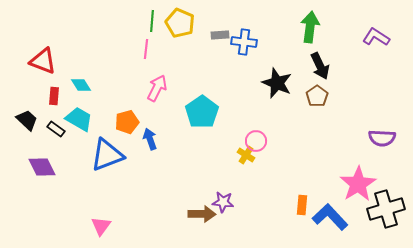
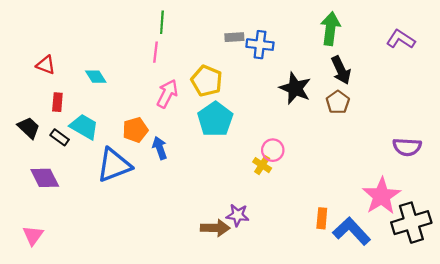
yellow pentagon: (180, 23) -> (207, 81), moved
red triangle: (43, 61) -> (46, 65), size x0.7
cyan diamond: (81, 85) -> (96, 77), moved
pink triangle: (101, 226) -> (33, 235), moved

